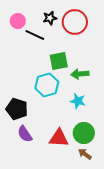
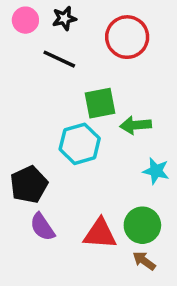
black star: (50, 18) -> (64, 18), moved
pink circle: (18, 21) -> (25, 20), moved
cyan star: (78, 101) -> (156, 171), moved
black pentagon: (17, 109) -> (29, 185), turned 30

